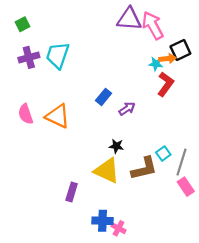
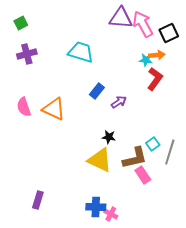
black square: (180, 50) -> (169, 33), moved
cyan trapezoid: (58, 55) -> (81, 52), moved, turned 88
pink rectangle: (186, 187) -> (143, 175), moved
purple rectangle: (72, 192) -> (38, 200), moved

